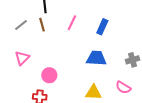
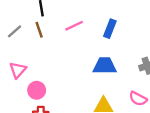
pink line: (72, 23) -> (74, 26), turned 42
pink circle: (49, 75) -> (37, 90), moved

